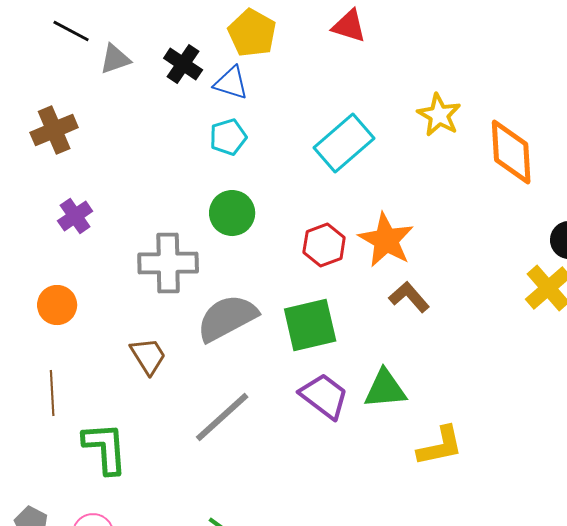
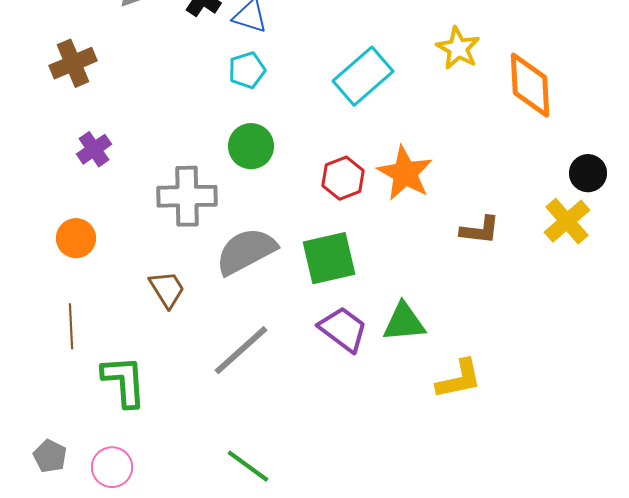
brown L-shape: (409, 297) -> (480, 230), moved, turned 138

